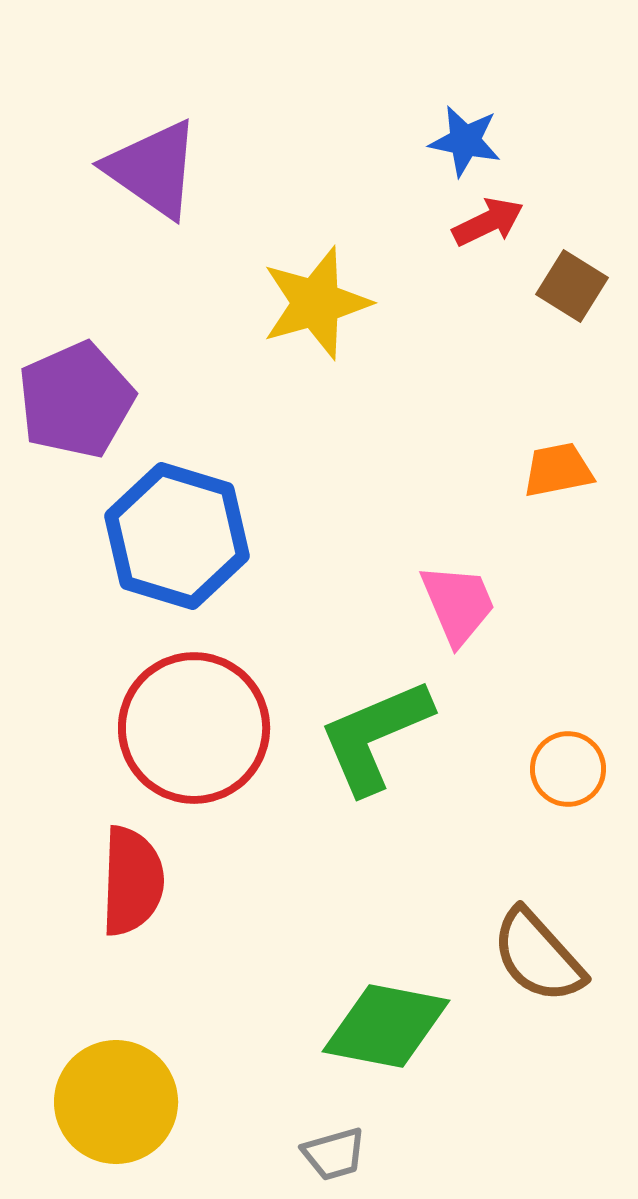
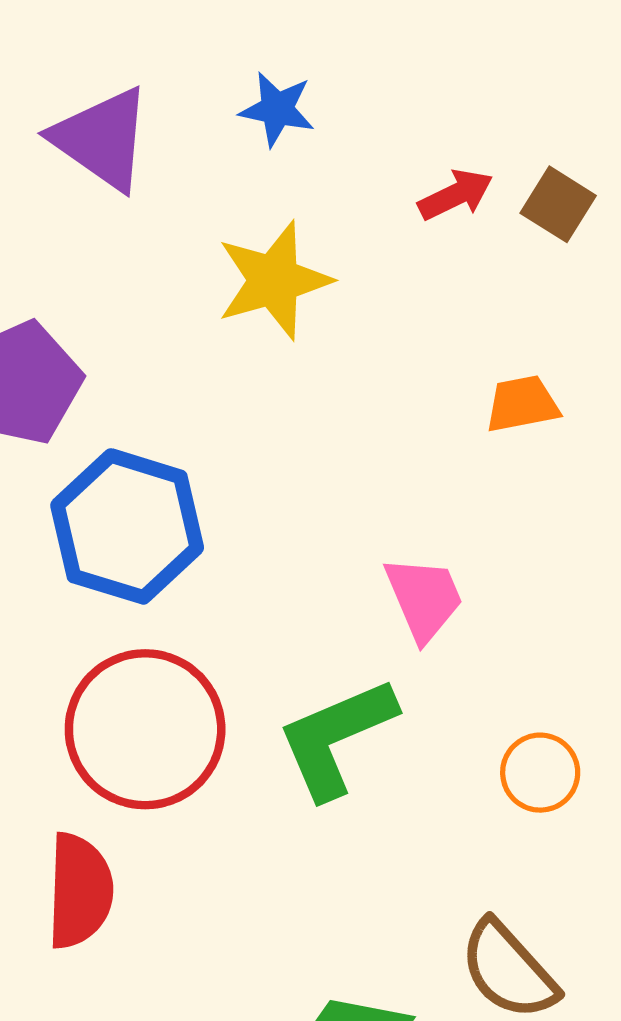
blue star: (465, 141) -> (277, 109), moved
brown square: (572, 286) -> (558, 204), moved
orange trapezoid: (558, 470) -> (522, 404), moved

